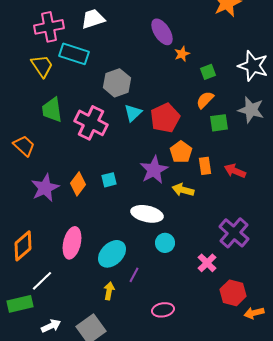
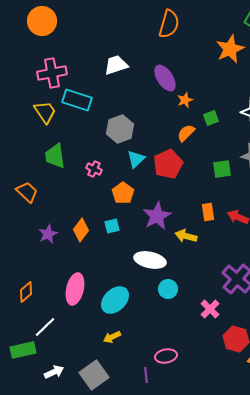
white trapezoid: (93, 19) -> (116, 65), moved
orange semicircle: (205, 100) -> (186, 133), moved
pink cross: (91, 123) -> (94, 169), size x0.5
orange pentagon: (181, 152) -> (123, 193), moved
purple star: (45, 188) -> (48, 234), size x0.7
orange diamond: (23, 246) -> (26, 292), size x0.7
purple line: (134, 275) -> (146, 375), moved, turned -35
yellow arrow: (109, 291) -> (112, 337), turned -126

